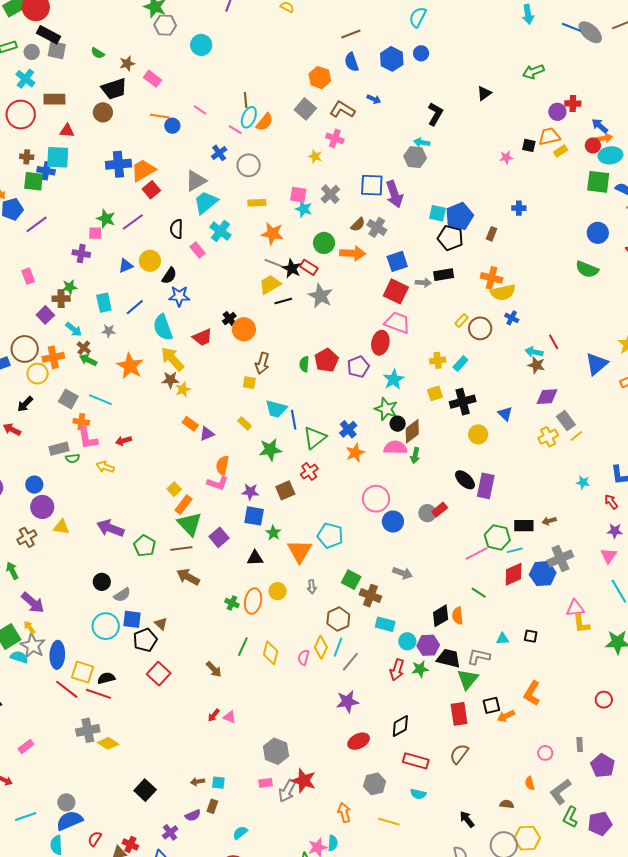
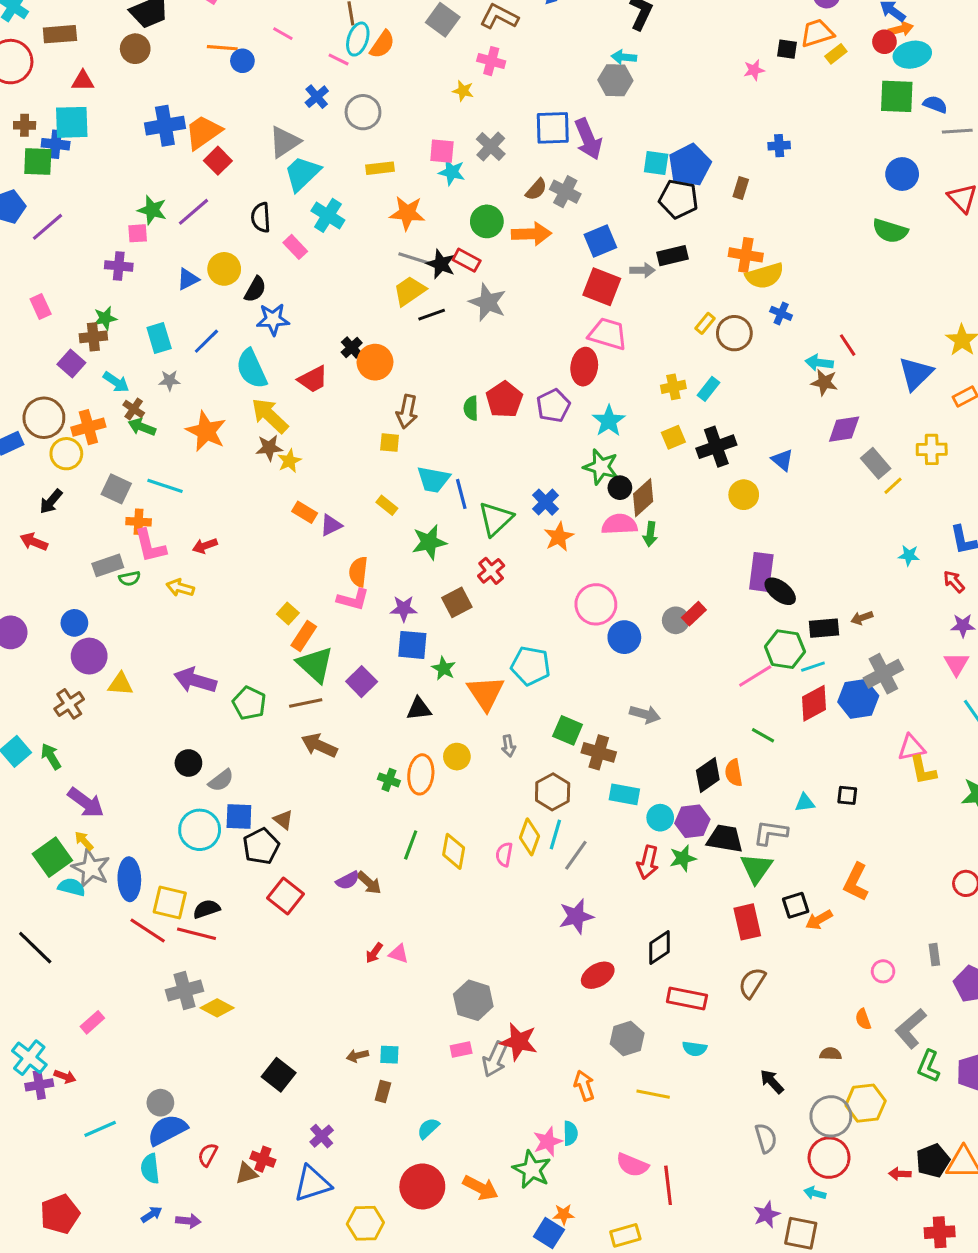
yellow cross: (548, 437) -> (932, 449), moved, turned 30
black ellipse: (465, 480) -> (780, 591), moved
purple semicircle: (193, 815) -> (348, 880), moved

